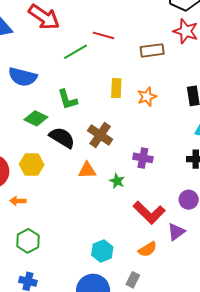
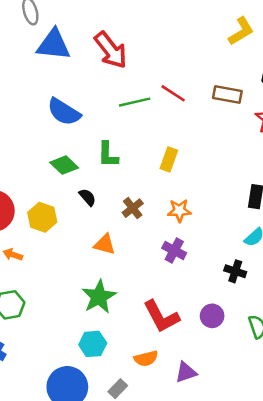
brown rectangle: (152, 50) -> (227, 94), moved
orange star: (147, 97) -> (179, 211), moved
brown cross: (100, 135) -> (133, 208), size x0.7
black semicircle: (62, 138) -> (87, 197), size x0.6
green star: (117, 181) -> (99, 297), moved, size x1.8
purple triangle: (176, 232) -> (186, 372), moved

